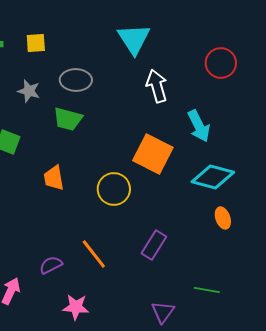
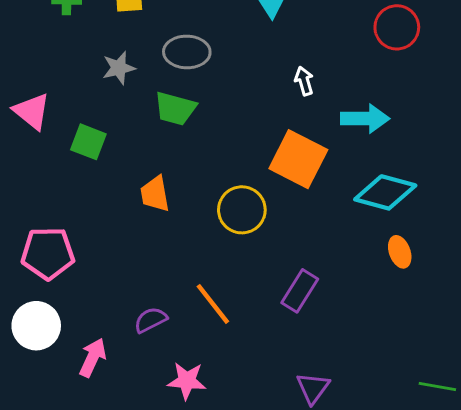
white arrow: (157, 86) -> (304, 81), moved, size x0.6
gray star: (29, 91) -> (119, 68), turned -30
cyan arrow: (199, 126) -> (365, 119), turned -64
green line: (207, 290) -> (437, 387), moved

